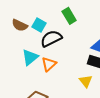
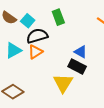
orange triangle: (49, 64) -> (35, 52), moved
yellow triangle: (86, 81) -> (63, 83), size x1.5

